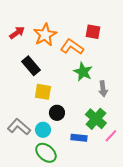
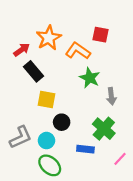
red arrow: (17, 33) -> (22, 50), moved
gray L-shape: (19, 127) -> (21, 137), turned 115
pink line: (111, 136) -> (120, 159), moved

